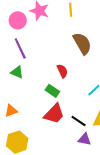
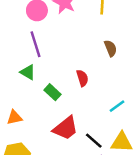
brown semicircle: (82, 43) -> (111, 48), size x0.6
green rectangle: (52, 91) -> (53, 92), moved

